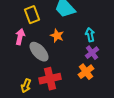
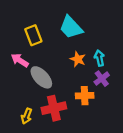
orange star: (57, 36) -> (78, 59), moved
pink arrow: (20, 37) -> (20, 60), turned -70
orange cross: (86, 72) -> (85, 96), moved, turned 35

